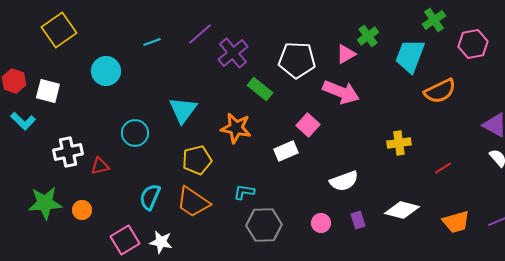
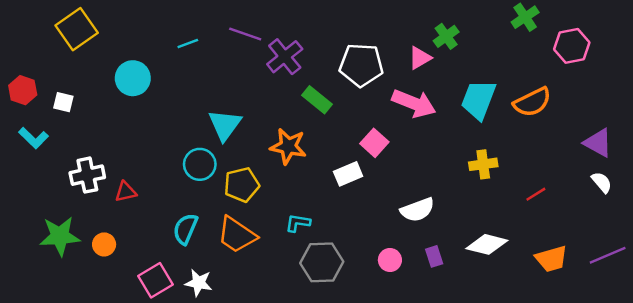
purple line: (200, 34) -> (245, 34), turned 60
cyan trapezoid: (410, 56) -> (478, 100), moved
white square: (48, 91) -> (63, 102), size x0.7
cyan circle: (135, 133) -> (200, 164), moved

